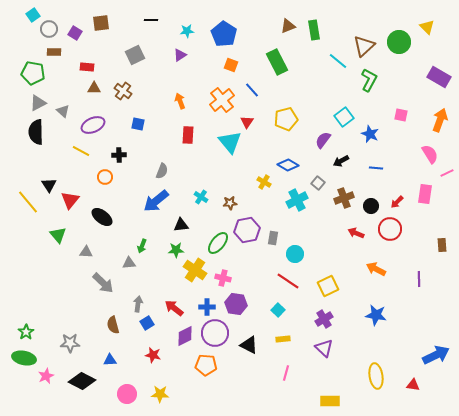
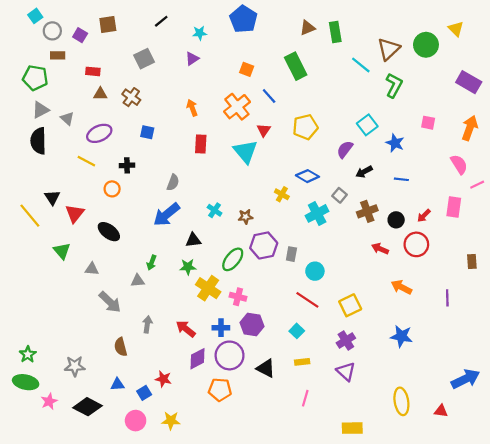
black line: (151, 20) -> (161, 21), turned -40
blue pentagon: (224, 34) -> (243, 19), moved
blue square: (147, 323) -> (144, 393), moved

